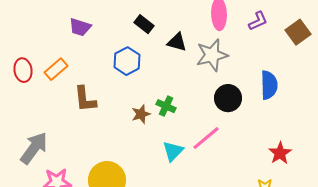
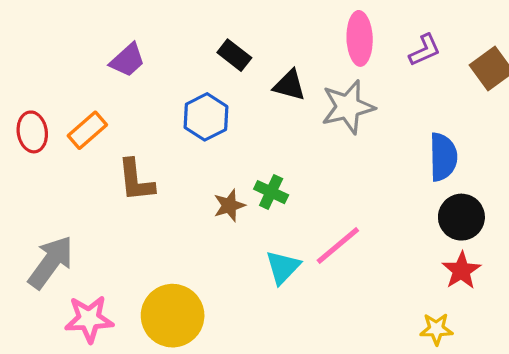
purple trapezoid: (80, 27) -> (127, 60), turned -60
black circle: (228, 98) -> (461, 217), moved

